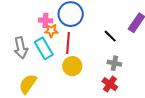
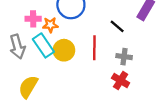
pink cross: (45, 20) -> (33, 19), moved
red line: (68, 43) -> (94, 48), moved
yellow circle: (72, 66) -> (64, 50), moved

